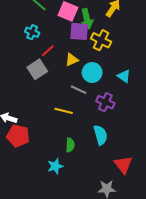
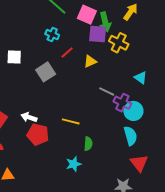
gray square: (37, 69) -> (46, 72), moved
cyan circle: (92, 73) -> (133, 111), moved
gray line: (79, 90) -> (107, 92), moved
yellow line: (64, 111) -> (71, 121), moved
cyan semicircle: (100, 135) -> (130, 136), moved

